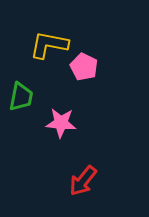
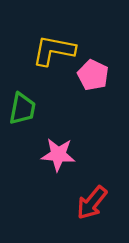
pink star: (61, 123) -> (58, 155), moved

